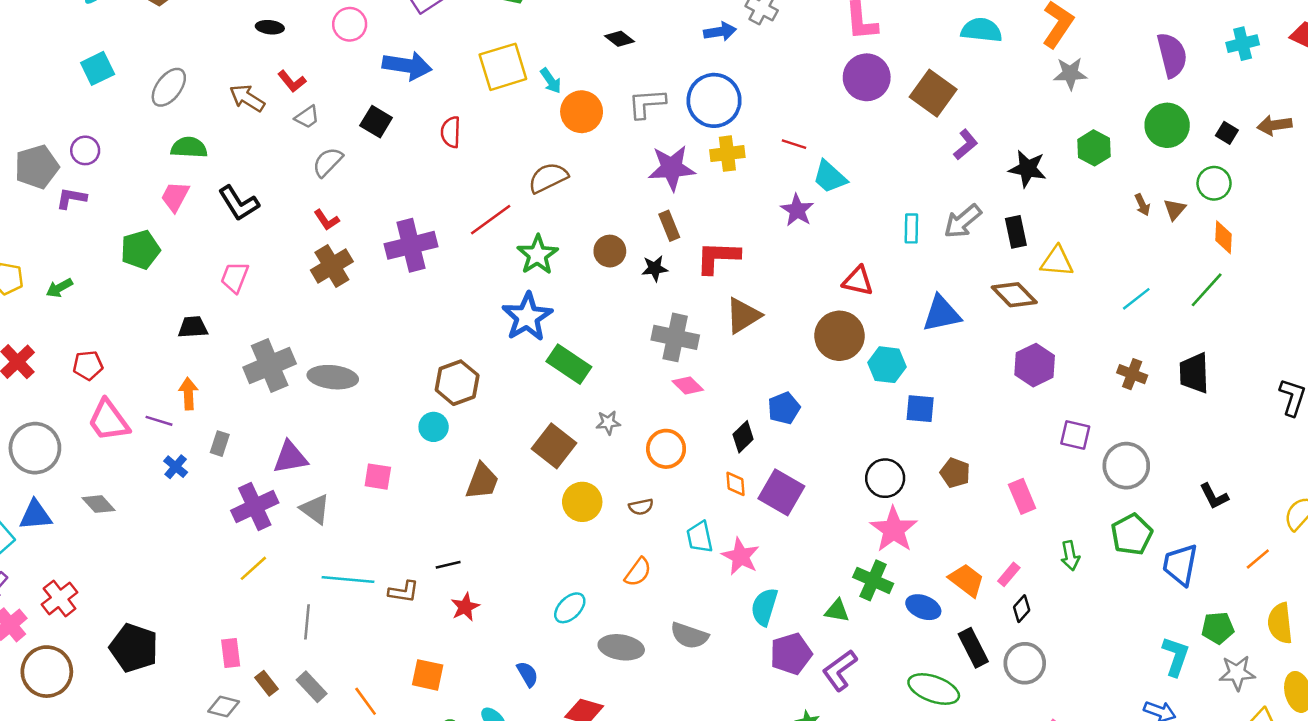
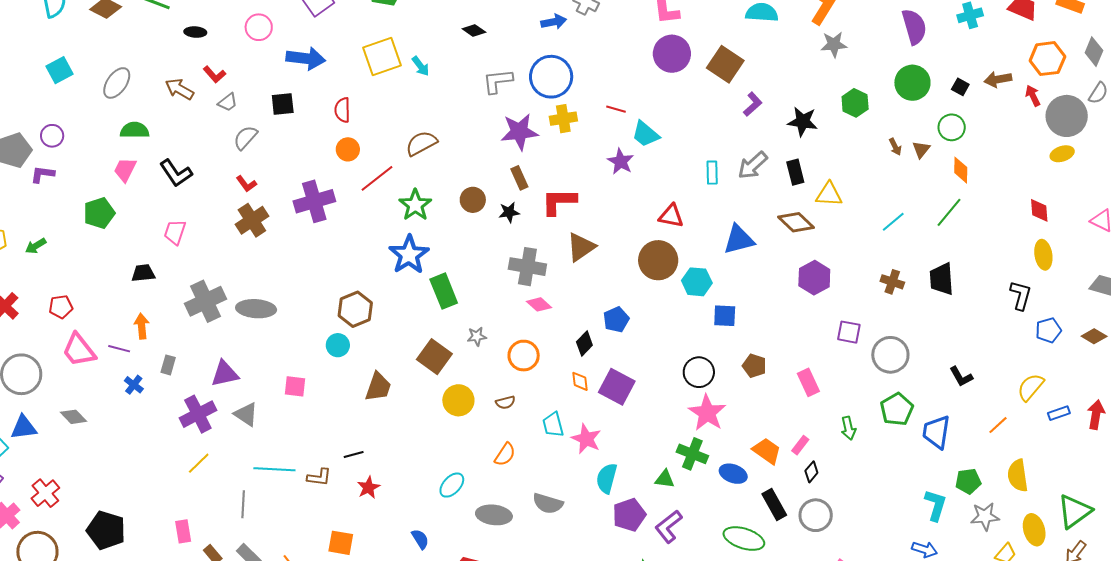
orange circle: (582, 112) -> (348, 149), moved, size x0.7
black square: (376, 122) -> (283, 104), turned -35
green rectangle: (569, 364) -> (444, 291), turned 36

